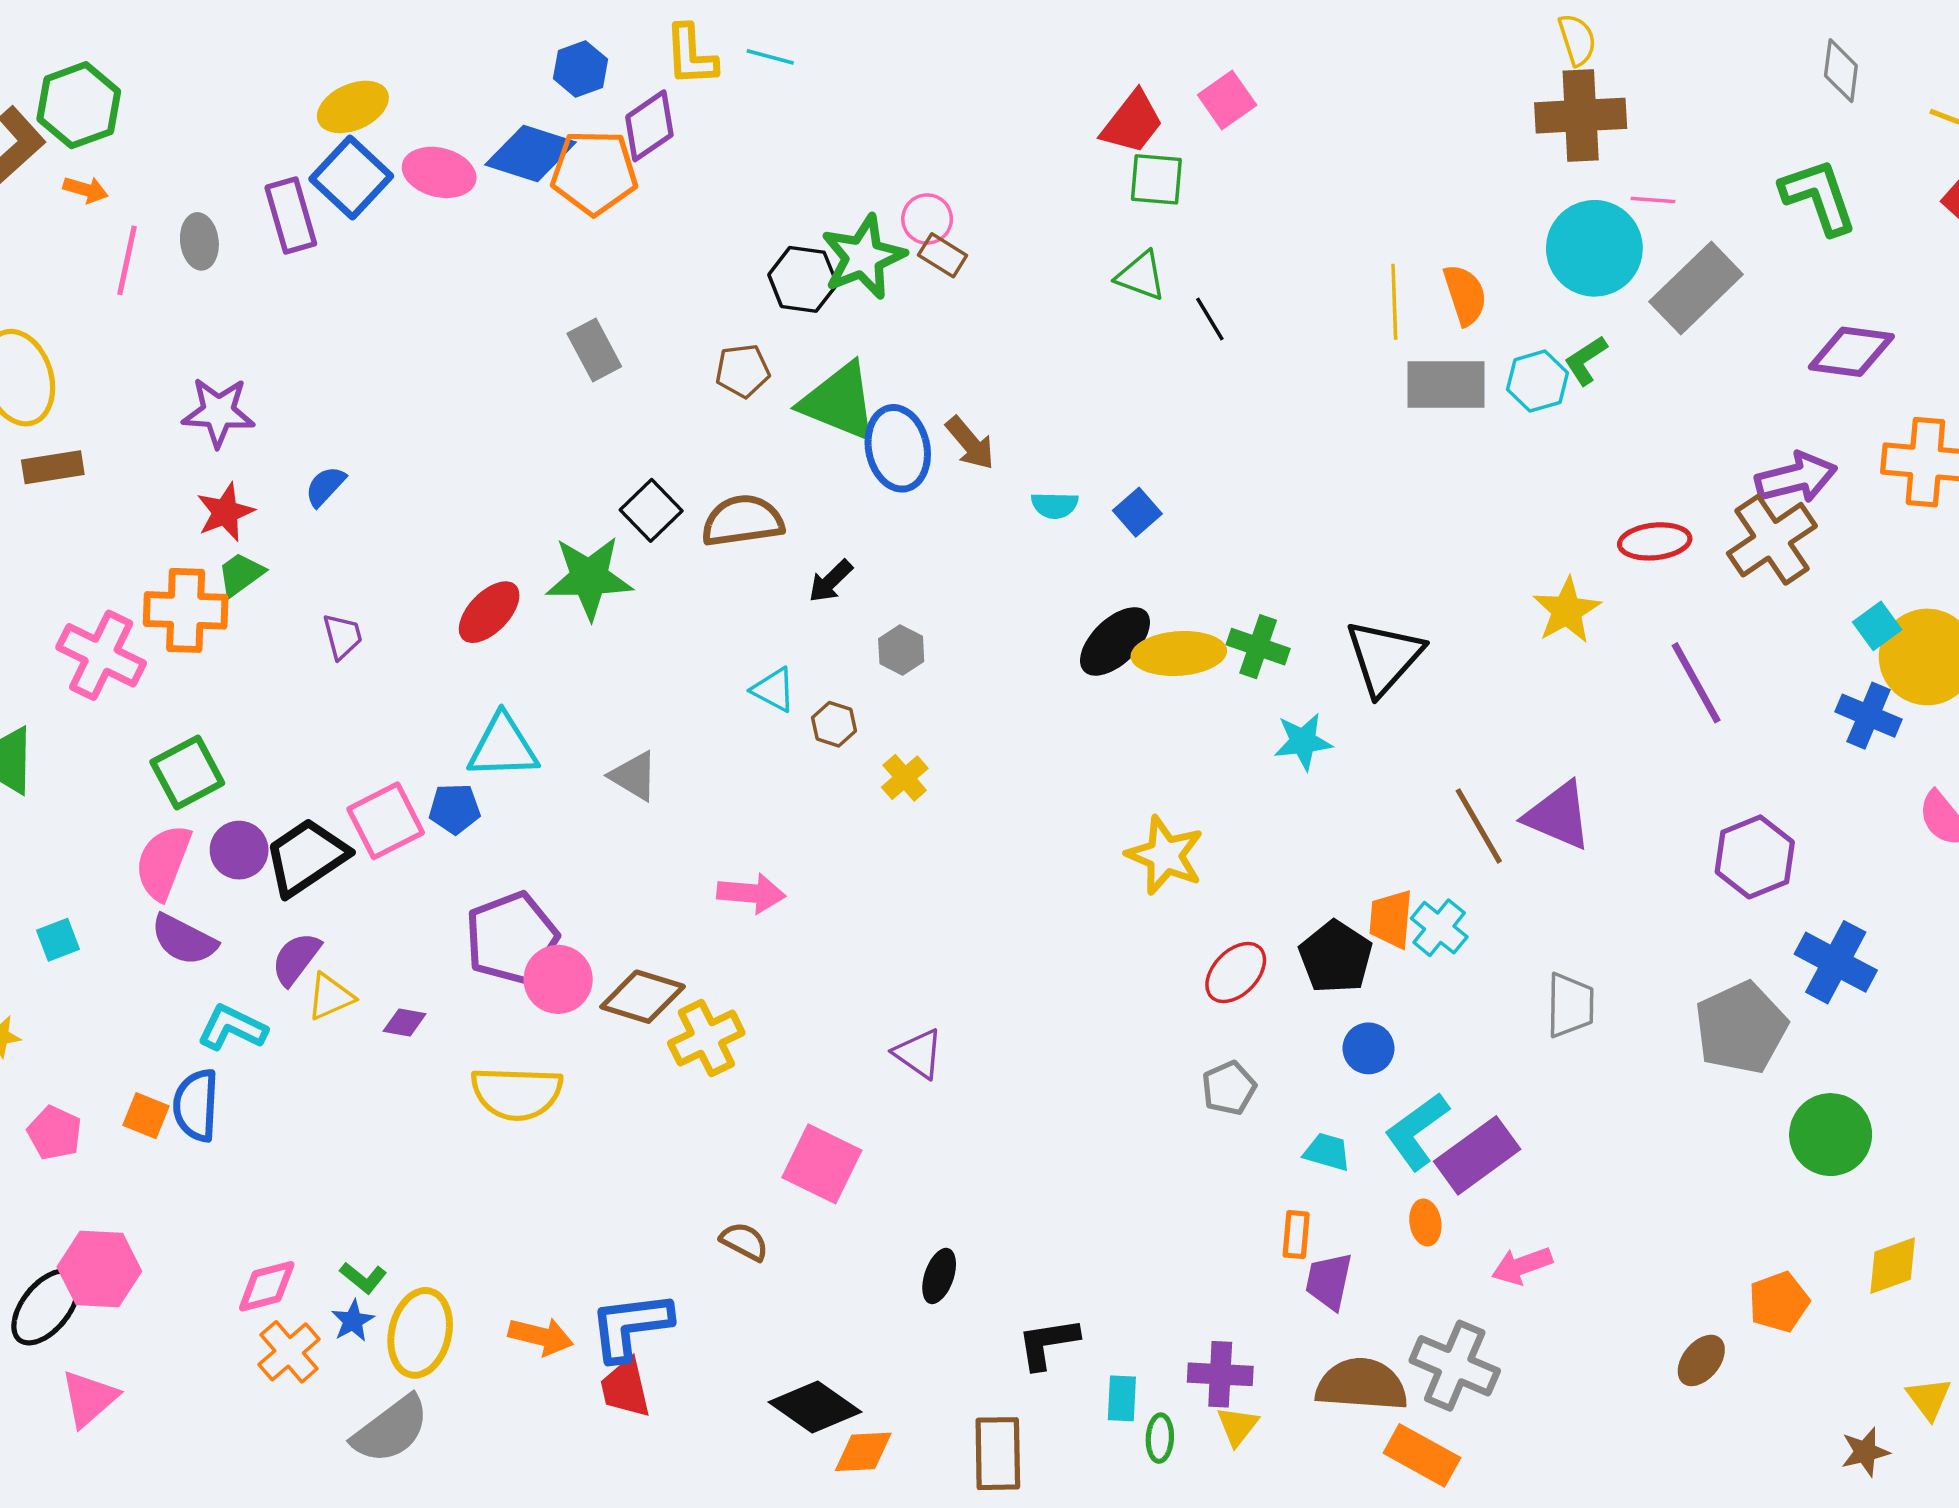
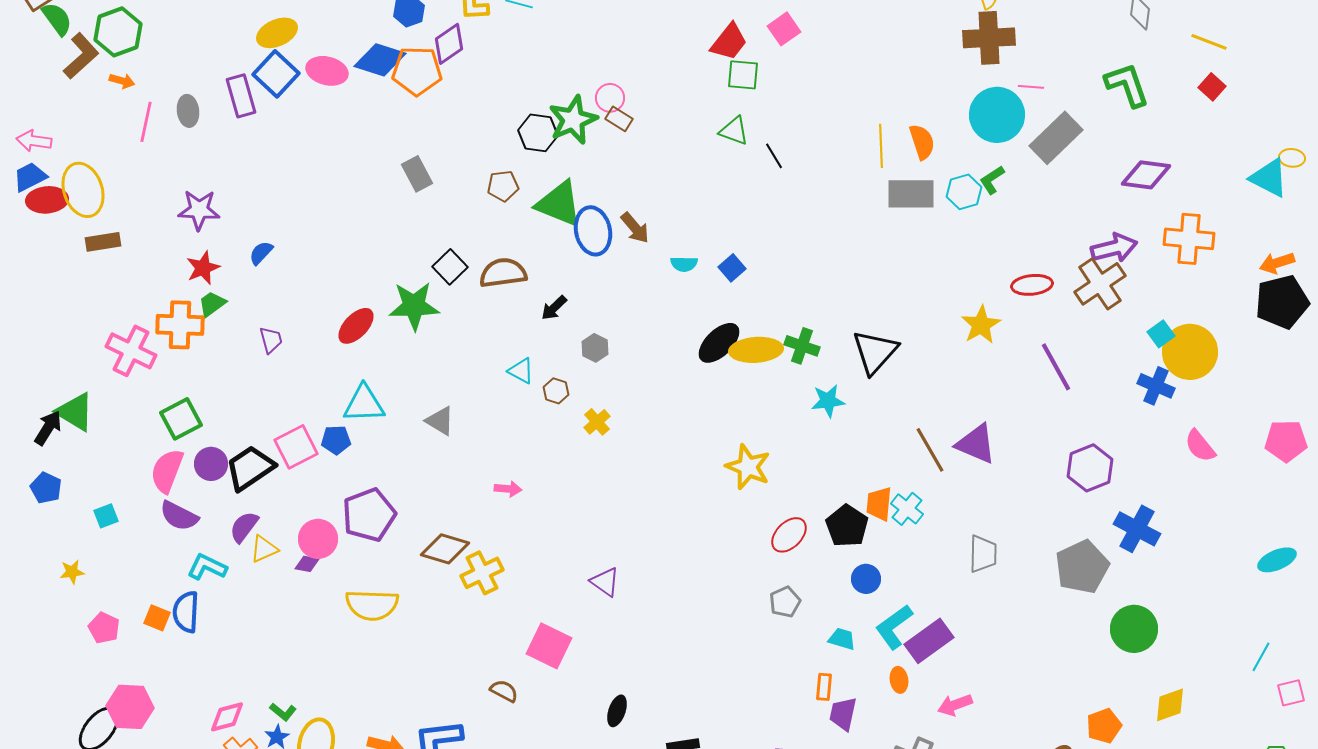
pink arrow: (751, 893) -> (508, 489), size x0.7
pink circle: (558, 979) -> (318, 539), moved

